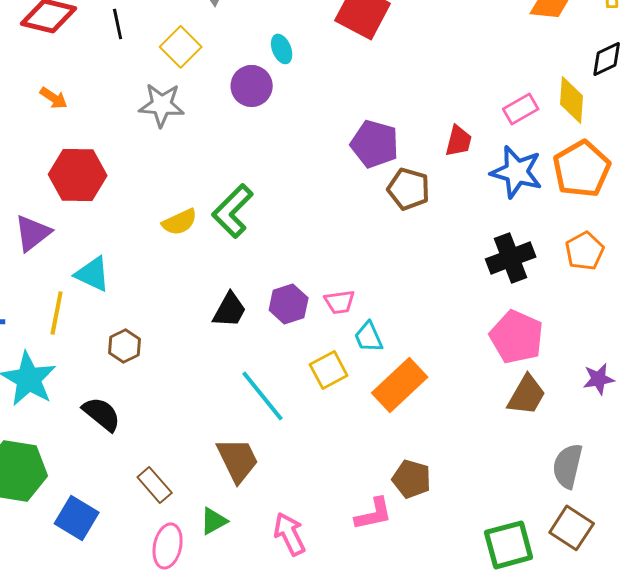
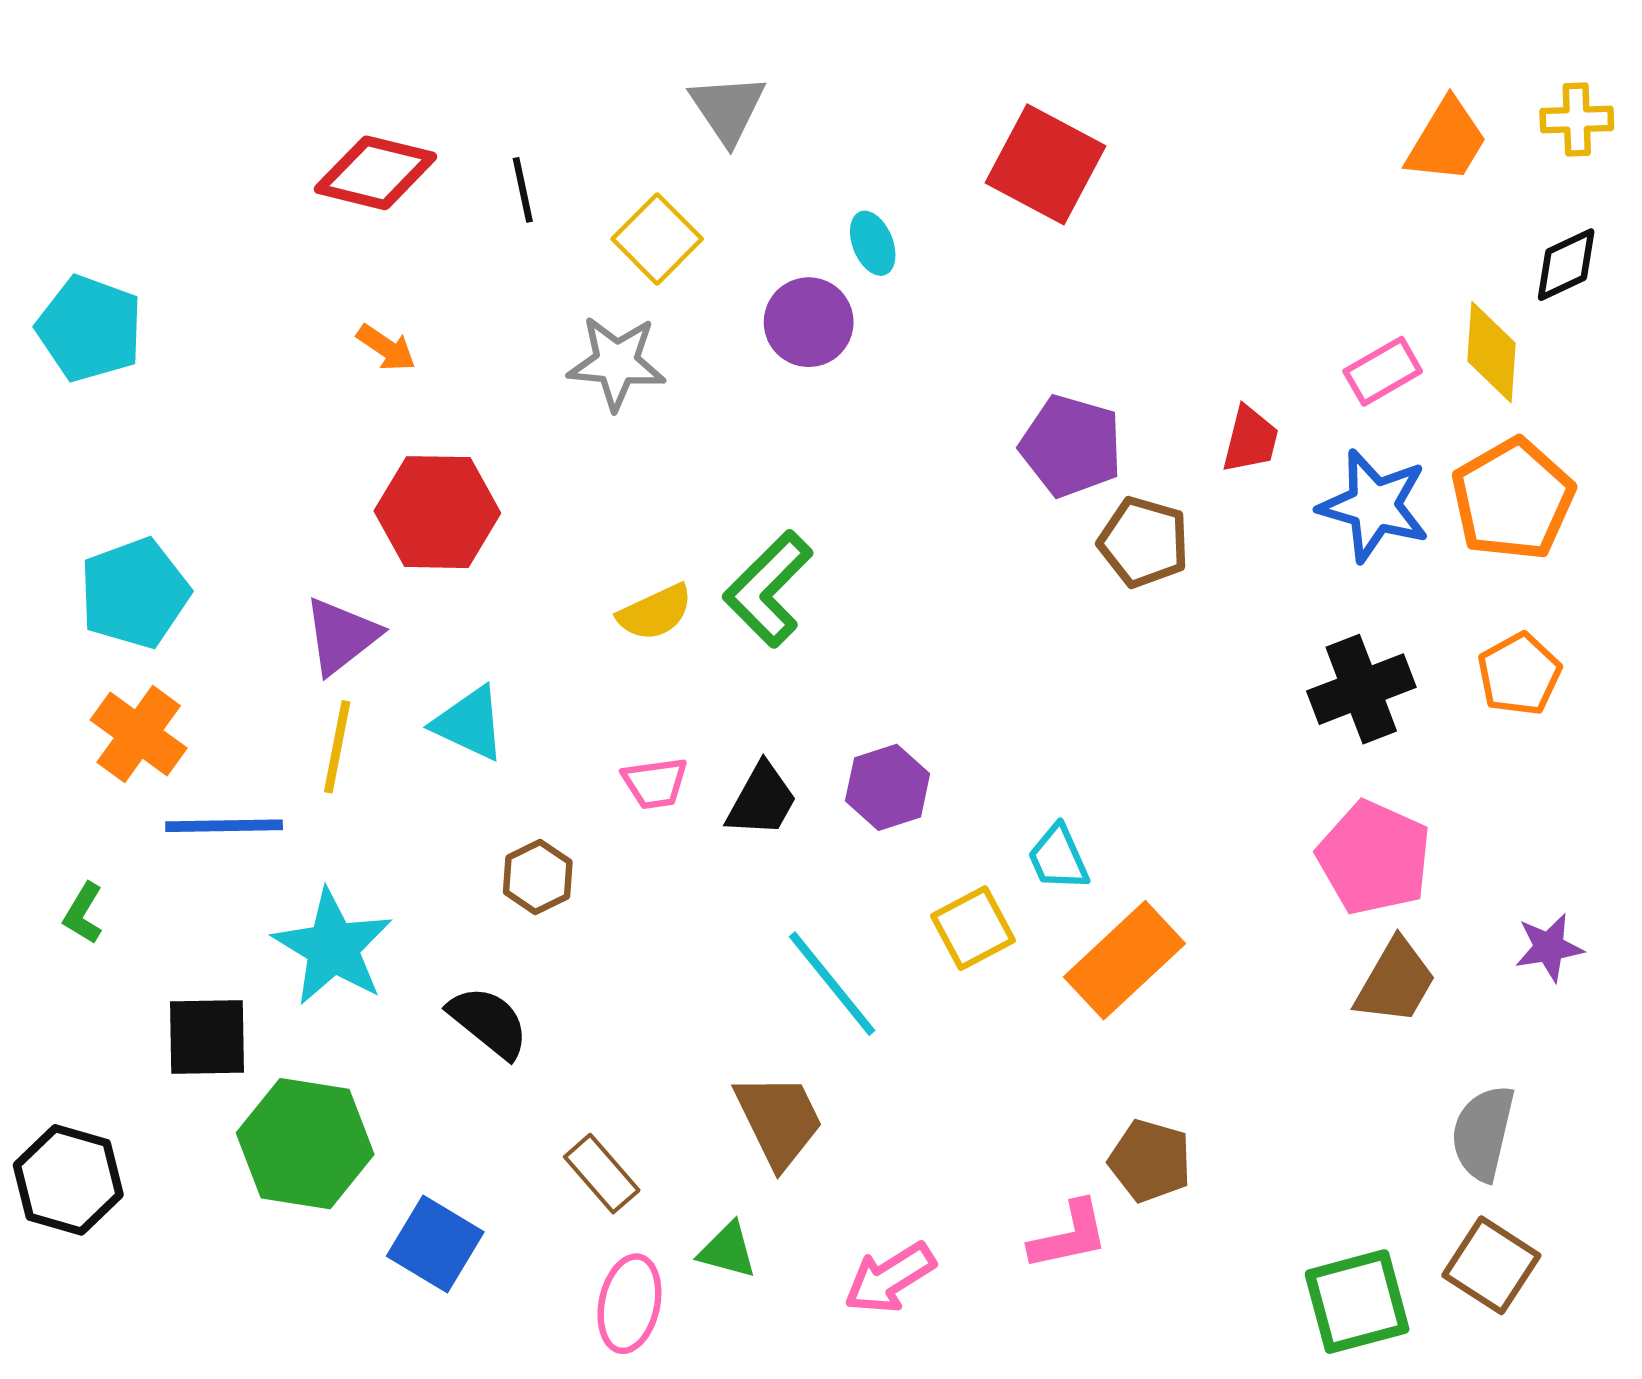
pink trapezoid: (340, 302) -> (655, 783), moved
yellow line: (57, 313) -> (337, 747), moved
green triangle: (214, 521) -> (728, 1250), turned 44
pink arrow: (290, 534) -> (890, 1278), turned -96

